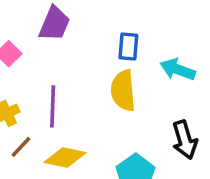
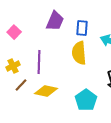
purple trapezoid: (54, 24) -> (55, 21), moved

